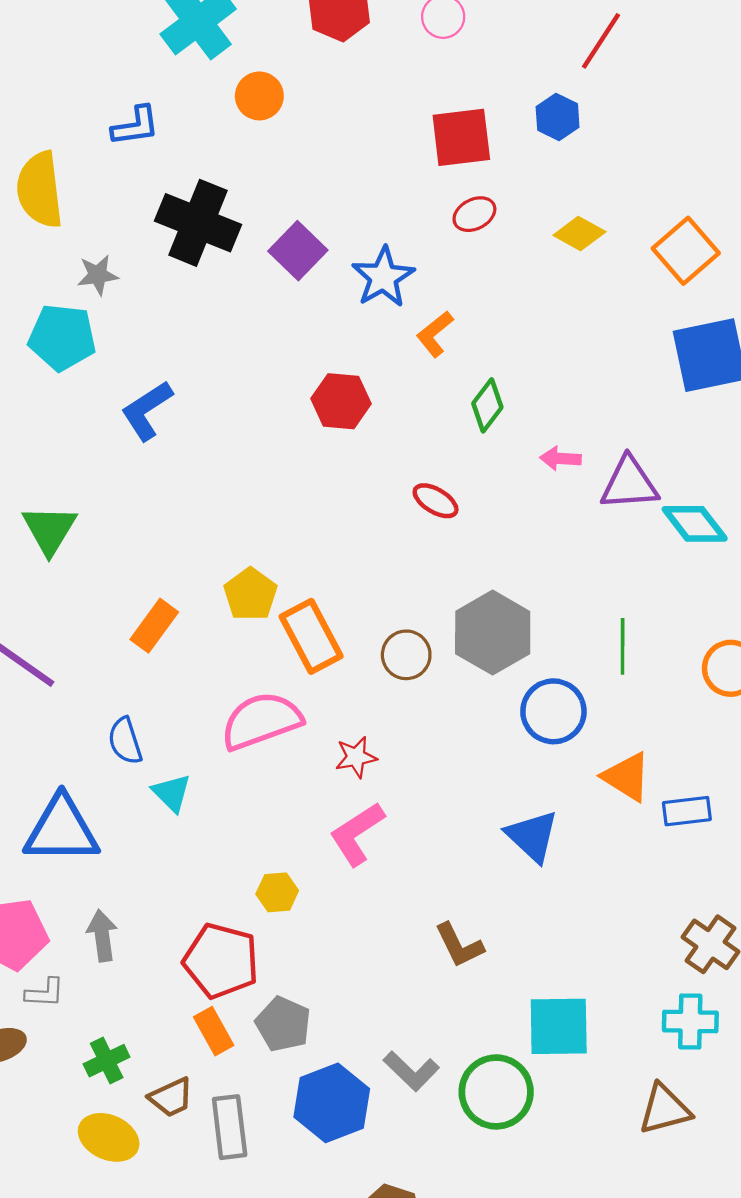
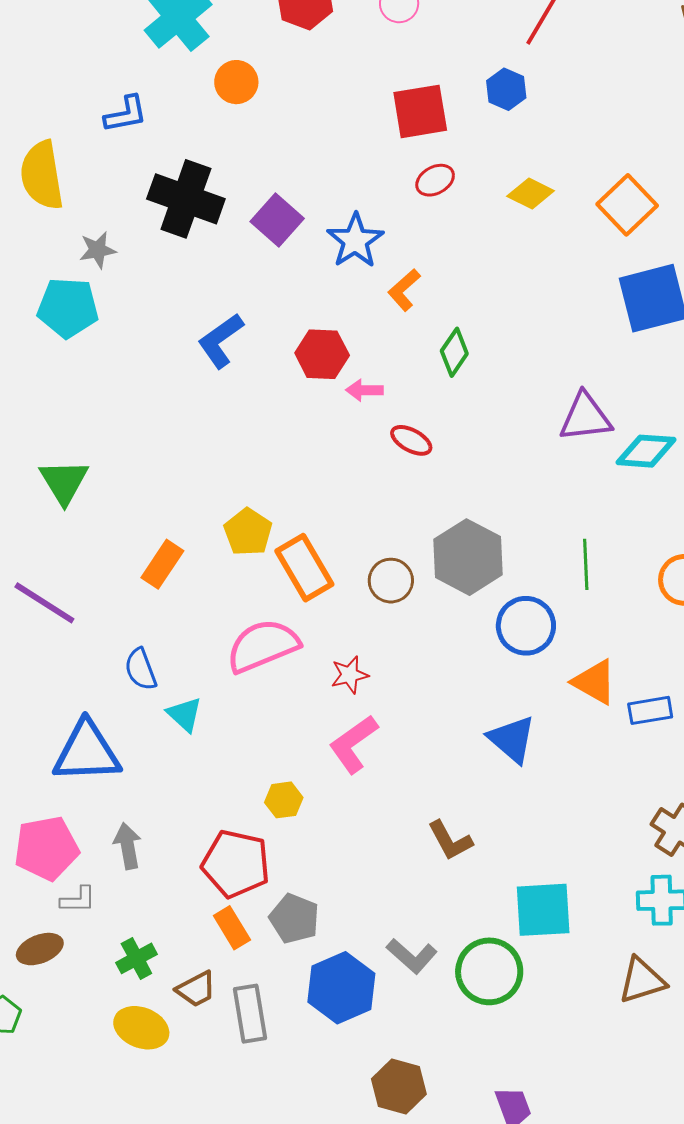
blue L-shape: (147, 411) -> (221, 341), moved
pink arrow: (560, 459) -> (364, 390), moved
cyan diamond: (695, 524) -> (646, 451), turned -46

